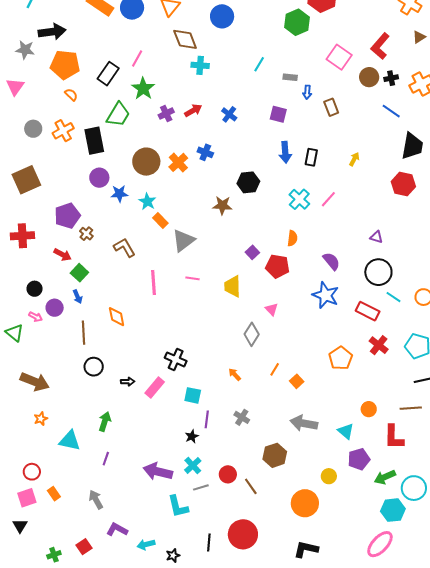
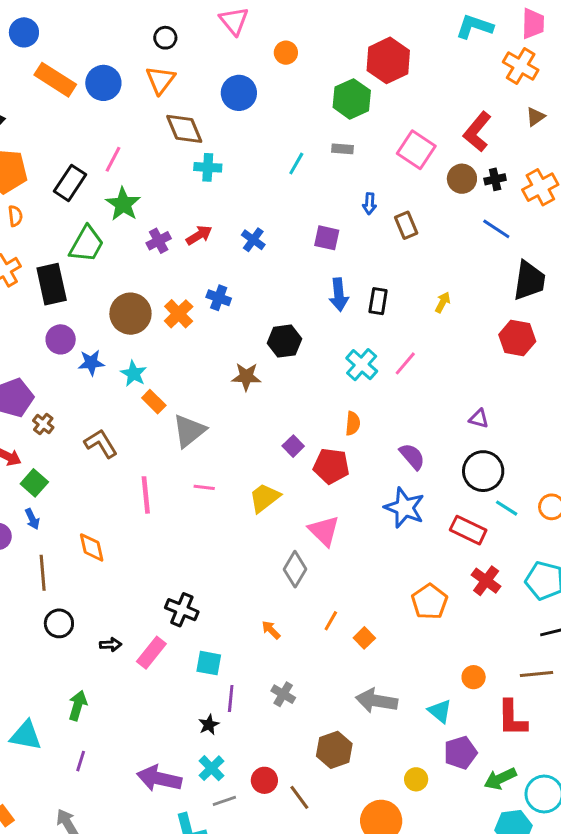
gray rectangle: (290, 77) -> (343, 149), moved
orange semicircle: (71, 95) -> (15, 216), turned 40
yellow trapezoid: (233, 286) -> (265, 498), turned 55
pink triangle: (272, 309) -> (324, 531), size x1.6

